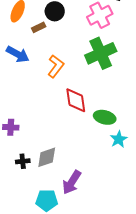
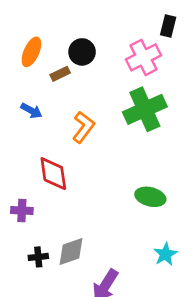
blue arrow: (18, 54) -> (31, 111), size x0.7
red diamond: (76, 100) -> (53, 174), moved
cyan star: (119, 139) -> (165, 254), moved

